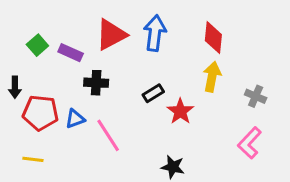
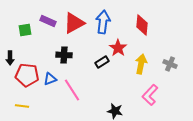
green square: (37, 45) -> (25, 30), turned 32
purple rectangle: (71, 53) -> (48, 21), moved
yellow arrow: (212, 77) -> (141, 64), moved
red star: (180, 111) -> (118, 48), moved
pink L-shape: (250, 143) -> (150, 95), moved

